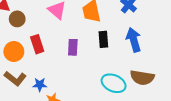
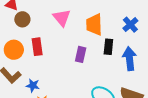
black rectangle: (103, 39) -> (108, 47), moved
purple rectangle: (73, 47) -> (81, 54), moved

